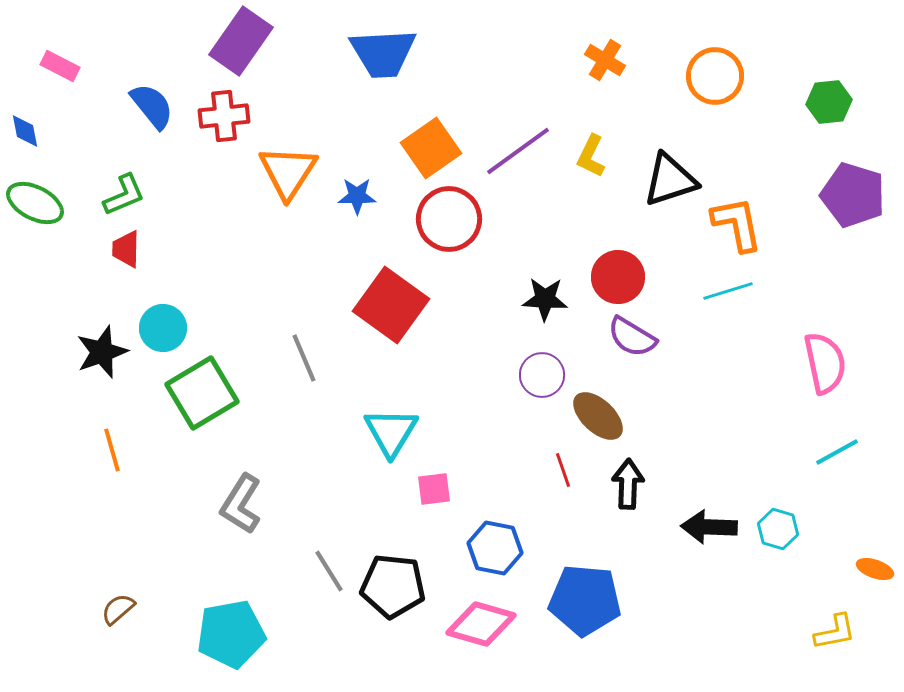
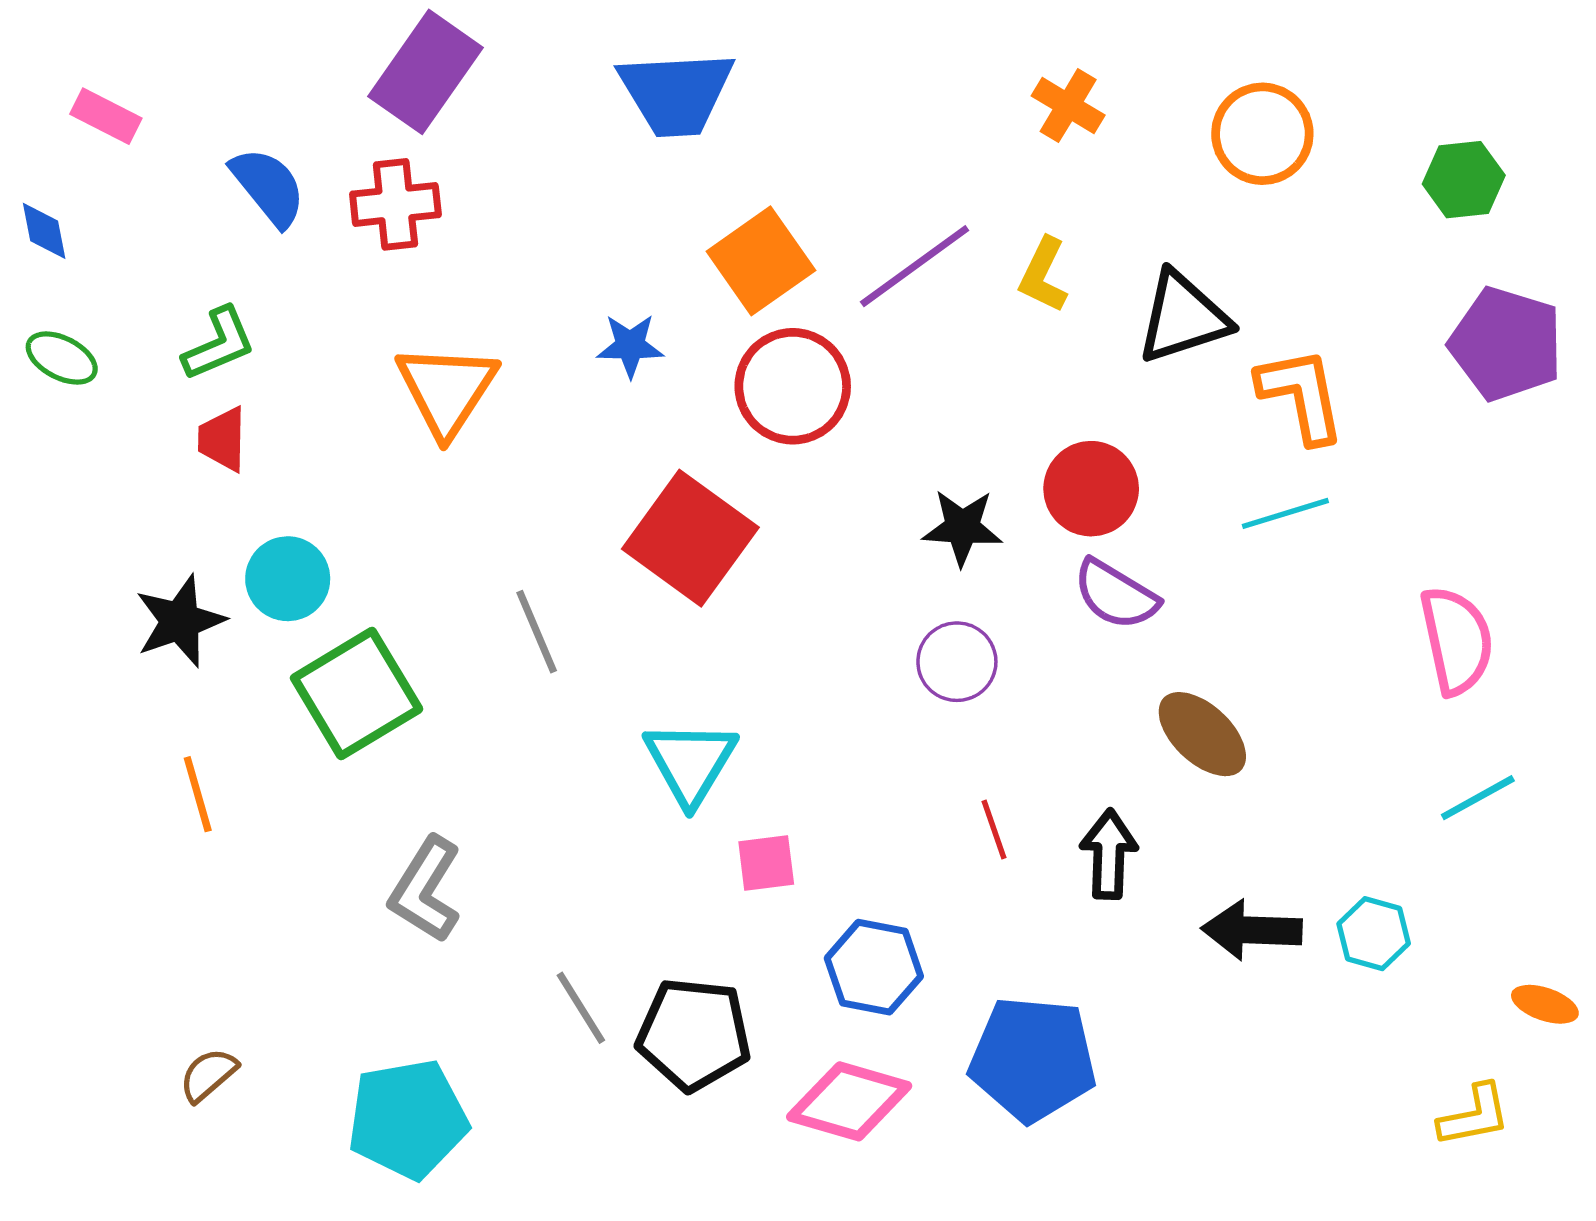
orange triangle: (288, 172) -> (447, 390), moved
green ellipse: (35, 203) -> (62, 358), size x0.7
brown ellipse: (598, 416) -> (1202, 734), moved

